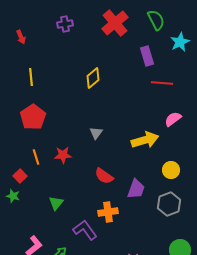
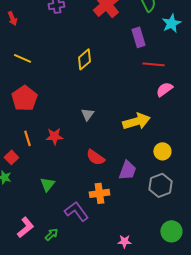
yellow line: (31, 77) -> (22, 58), turned -60
pink semicircle: (173, 119) -> (164, 89), moved

